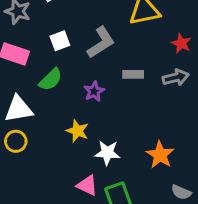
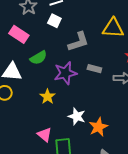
white square: (60, 41) -> (54, 21), moved, turned 32
purple star: (94, 91) -> (65, 73), size x1.6
white star: (107, 153) -> (77, 116), moved

